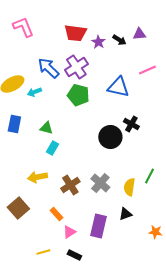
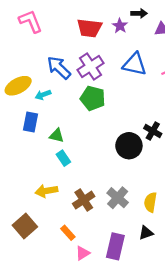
black arrow: (119, 40) -> (139, 13), moved, turned -32
purple star: (98, 42) -> (120, 26), moved
blue triangle: (118, 87) -> (135, 64), moved
blue rectangle: (14, 124) -> (31, 122), moved
cyan rectangle: (52, 148) -> (63, 158), turned -64

